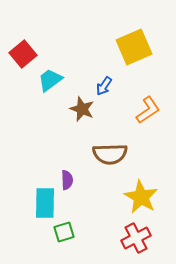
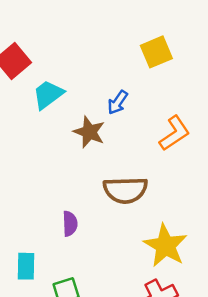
yellow square: (134, 47) -> (156, 52), size x0.7
cyan rectangle: (45, 203) -> (26, 266), moved, size x0.7

